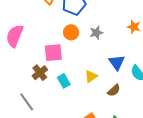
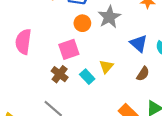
gray star: (96, 33) -> (109, 17), size x1.5
yellow triangle: (91, 76) -> (106, 67), moved

